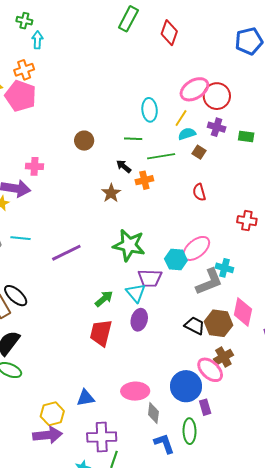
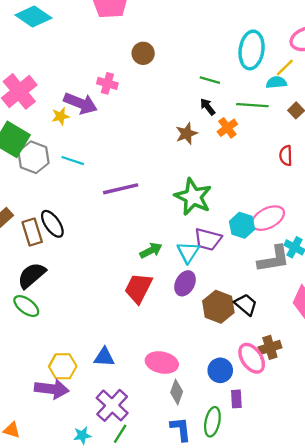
cyan ellipse: (150, 110) -> (252, 50), size x1.4
cyan semicircle: (187, 134) -> (276, 82), moved
green line: (133, 139) -> (210, 80), moved
brown circle: (84, 141) -> (143, 53), moved
orange cross: (144, 180) -> (227, 128), turned -36
brown hexagon: (219, 323) -> (218, 307), moved
blue circle: (186, 386) -> (220, 370), size x0.7
purple cross: (102, 437) -> (112, 405), turned 32

